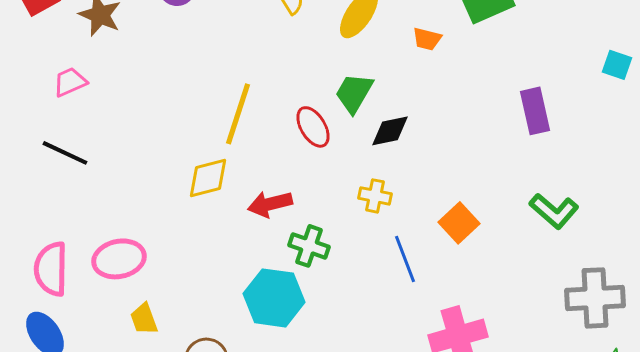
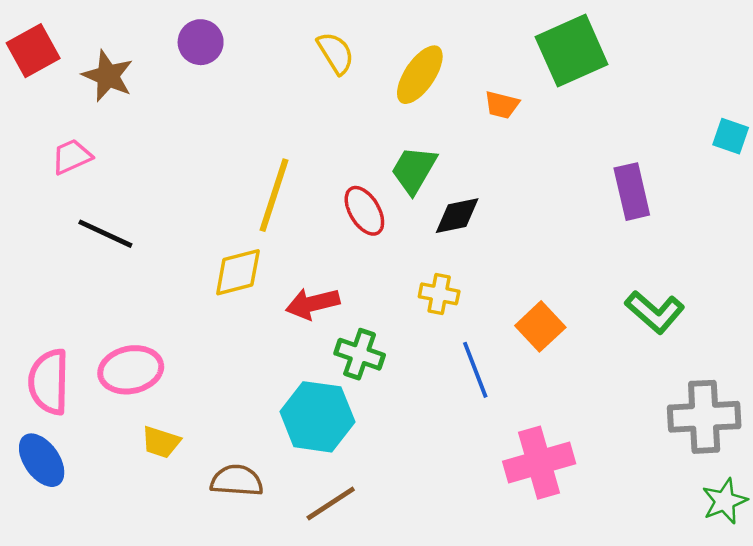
black line: (65, 153) -> (105, 234), moved
yellow trapezoid: (144, 319) -> (161, 442), turned -52

